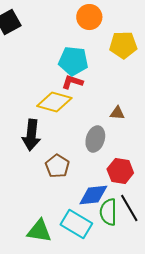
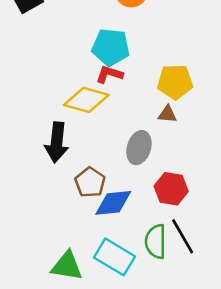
yellow pentagon: (123, 45) -> (175, 82), moved
blue diamond: (93, 195) -> (113, 203), moved

